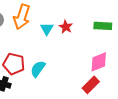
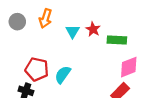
orange arrow: (22, 17) -> (45, 18), size x0.7
green rectangle: (103, 26) -> (117, 40), moved

